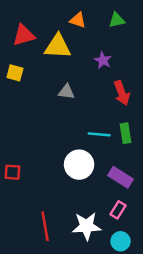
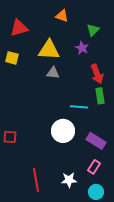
green triangle: (117, 20) -> (93, 30), moved, turned -32
yellow triangle: (58, 46) -> (49, 50), moved
green rectangle: (126, 133) -> (100, 96), moved
white star: (87, 226) -> (69, 180), size x0.7

